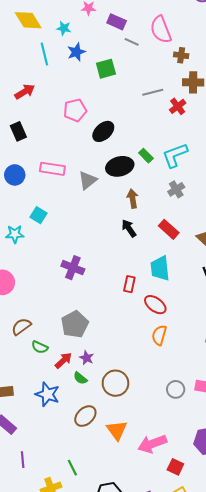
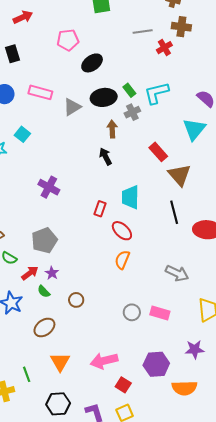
gray cross: (176, 189) -> (132, 112), moved
red rectangle: (169, 229) -> (158, 152), moved
brown circle: (115, 383) -> (76, 300), size x0.6
orange triangle: (117, 430) -> (60, 362), moved

